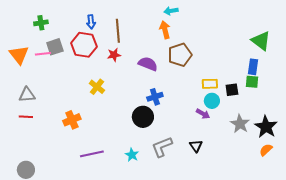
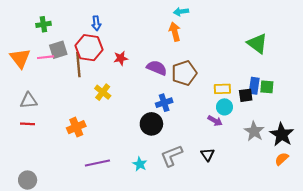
brown line: (118, 31) -> (78, 65), moved
green triangle: (261, 41) -> (257, 43), moved
brown pentagon: (180, 55) -> (184, 73), moved
blue rectangle: (253, 67) -> (254, 86), moved

